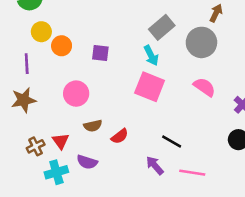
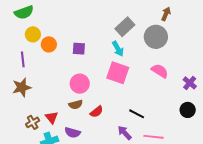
pink circle: (76, 94) -> (80, 84), moved

